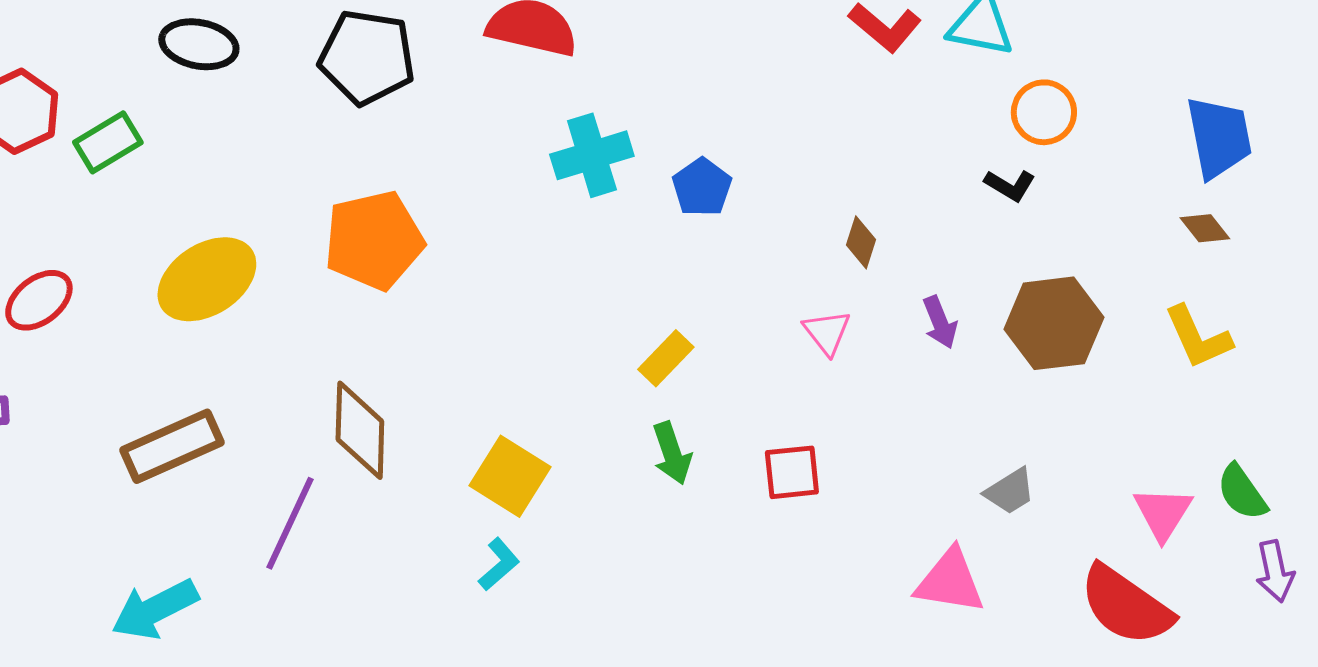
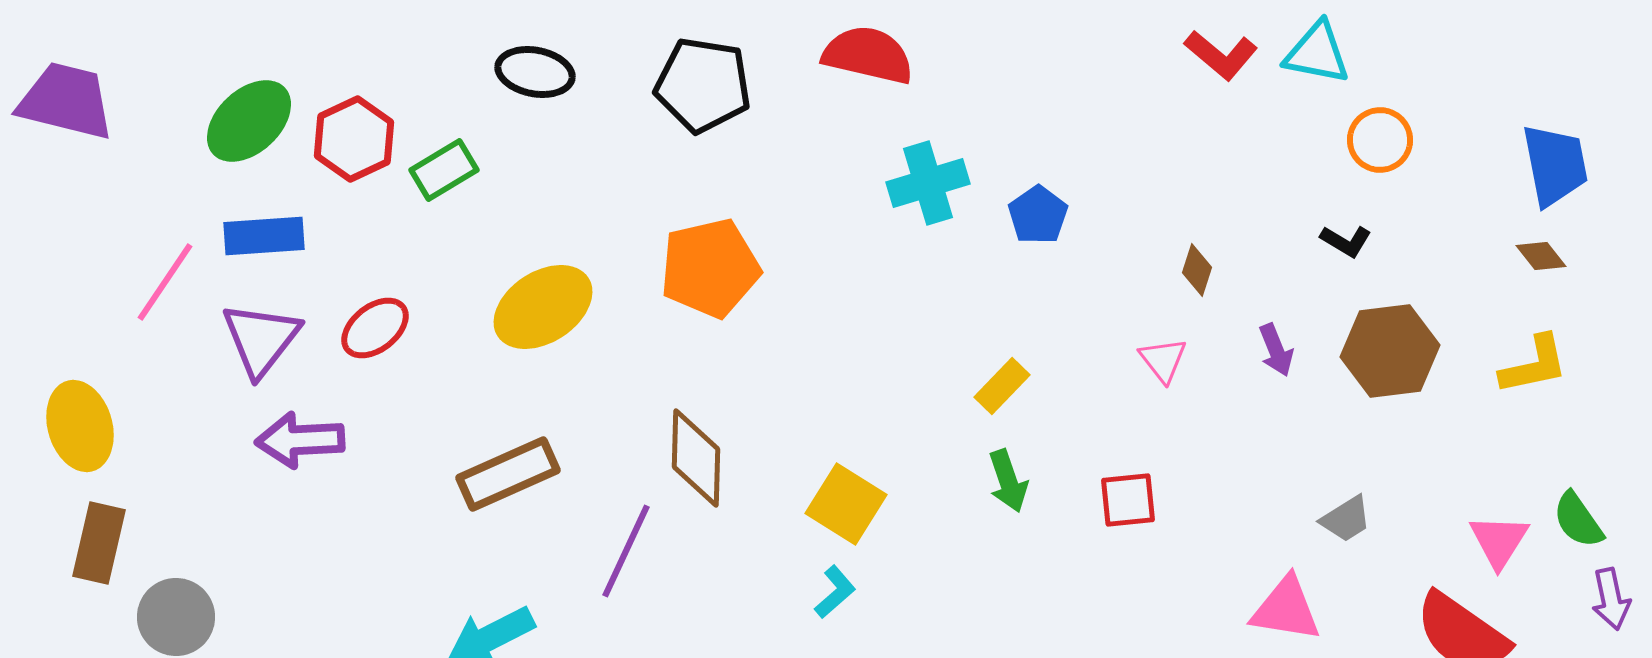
black L-shape: (1010, 185) -> (1346, 241), moved
yellow L-shape: (1198, 337) -> (1534, 365), turned -78

